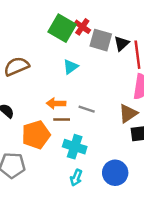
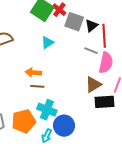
gray line: (87, 109) -> (91, 51), moved
orange pentagon: (36, 135) -> (24, 121), moved
blue circle: (115, 173) -> (64, 126), moved

